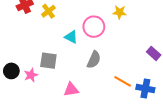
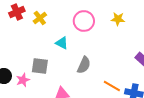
yellow star: (120, 12) -> (118, 19), moved
pink circle: (94, 27) -> (84, 21), moved

